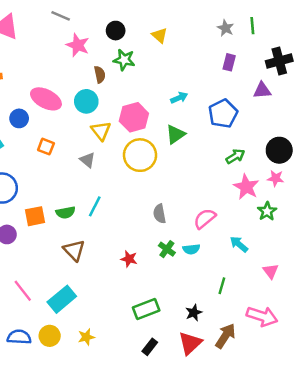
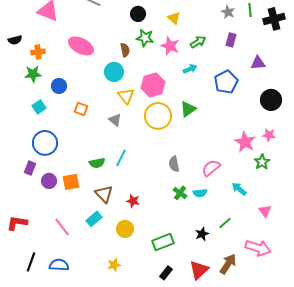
pink star: (78, 45) -> (170, 46), moved
black cross: (279, 61) -> (274, 19), moved
pink ellipse: (46, 99) -> (81, 46), moved
green triangle: (175, 134) -> (188, 109), moved
black circle: (279, 150) -> (271, 100), moved
green arrow: (235, 156) -> (198, 42), moved
orange square: (35, 216) -> (71, 182), moved
red star: (129, 259) -> (133, 201), moved
green line: (222, 286) -> (225, 223), turned 32
cyan rectangle: (62, 299) -> (94, 219), moved, size x0.7
black star: (194, 313) -> (202, 234), moved
yellow circle: (50, 336) -> (125, 229), moved

